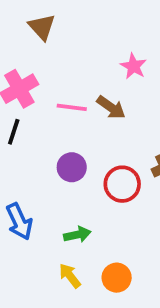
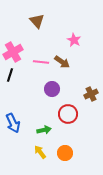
brown triangle: (42, 27) -> (37, 21), moved
purple circle: (72, 167) -> (52, 89), moved
red circle: (122, 184) -> (68, 114), moved

